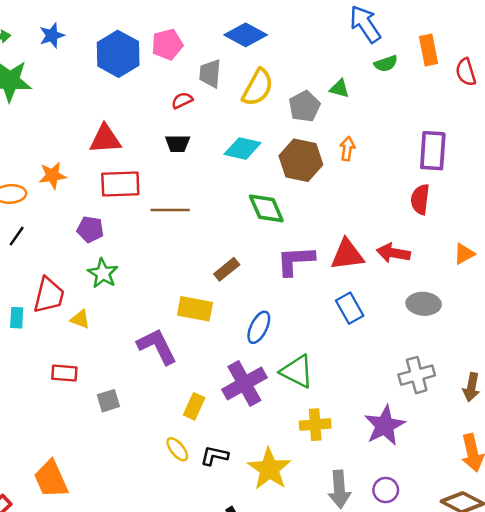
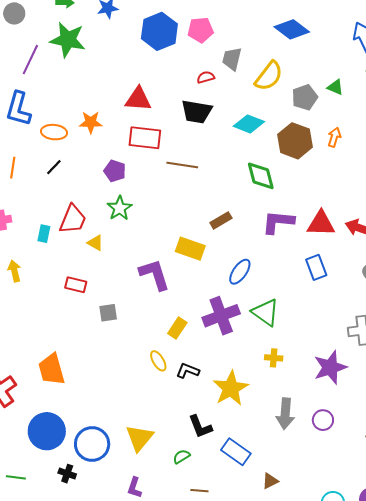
blue diamond: (246, 35) -> (292, 29), moved
black trapezoid: (178, 143) -> (197, 112), size x1.5
yellow cross: (315, 425) -> (274, 358), size x0.7

